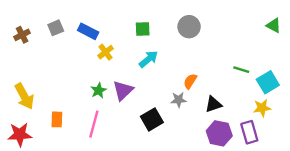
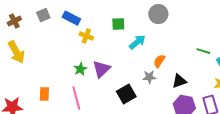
green square: (143, 29) -> (118, 24), moved
yellow cross: (106, 52) -> (86, 36), turned -32
cyan arrow: (148, 59) -> (137, 42), moved
yellow arrow: (24, 96) -> (16, 52), moved
pink line: (94, 124) -> (76, 98), turned -30

